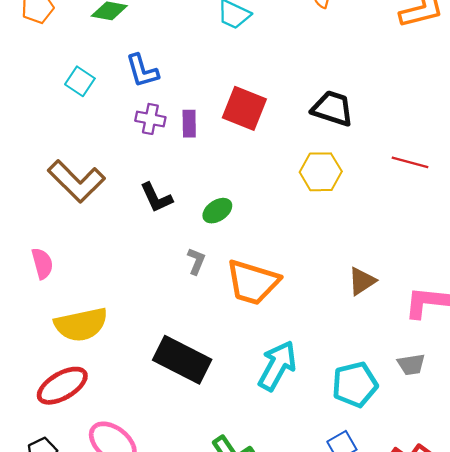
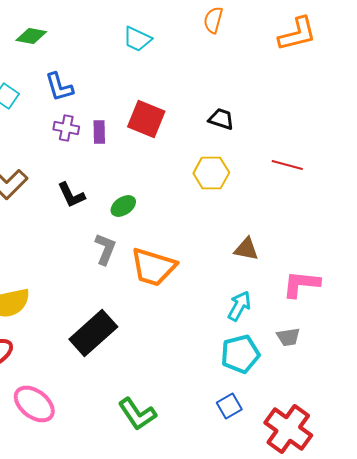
black trapezoid: (332, 108) -> (221, 119), size x0.7
gray L-shape: (196, 261) -> (105, 249), size x1.4
brown triangle: (362, 281) -> (246, 249), moved, turned 44
black rectangle: (182, 360) -> (93, 333), turned -69
cyan arrow: (277, 366) -> (239, 306), moved, size x0.7

